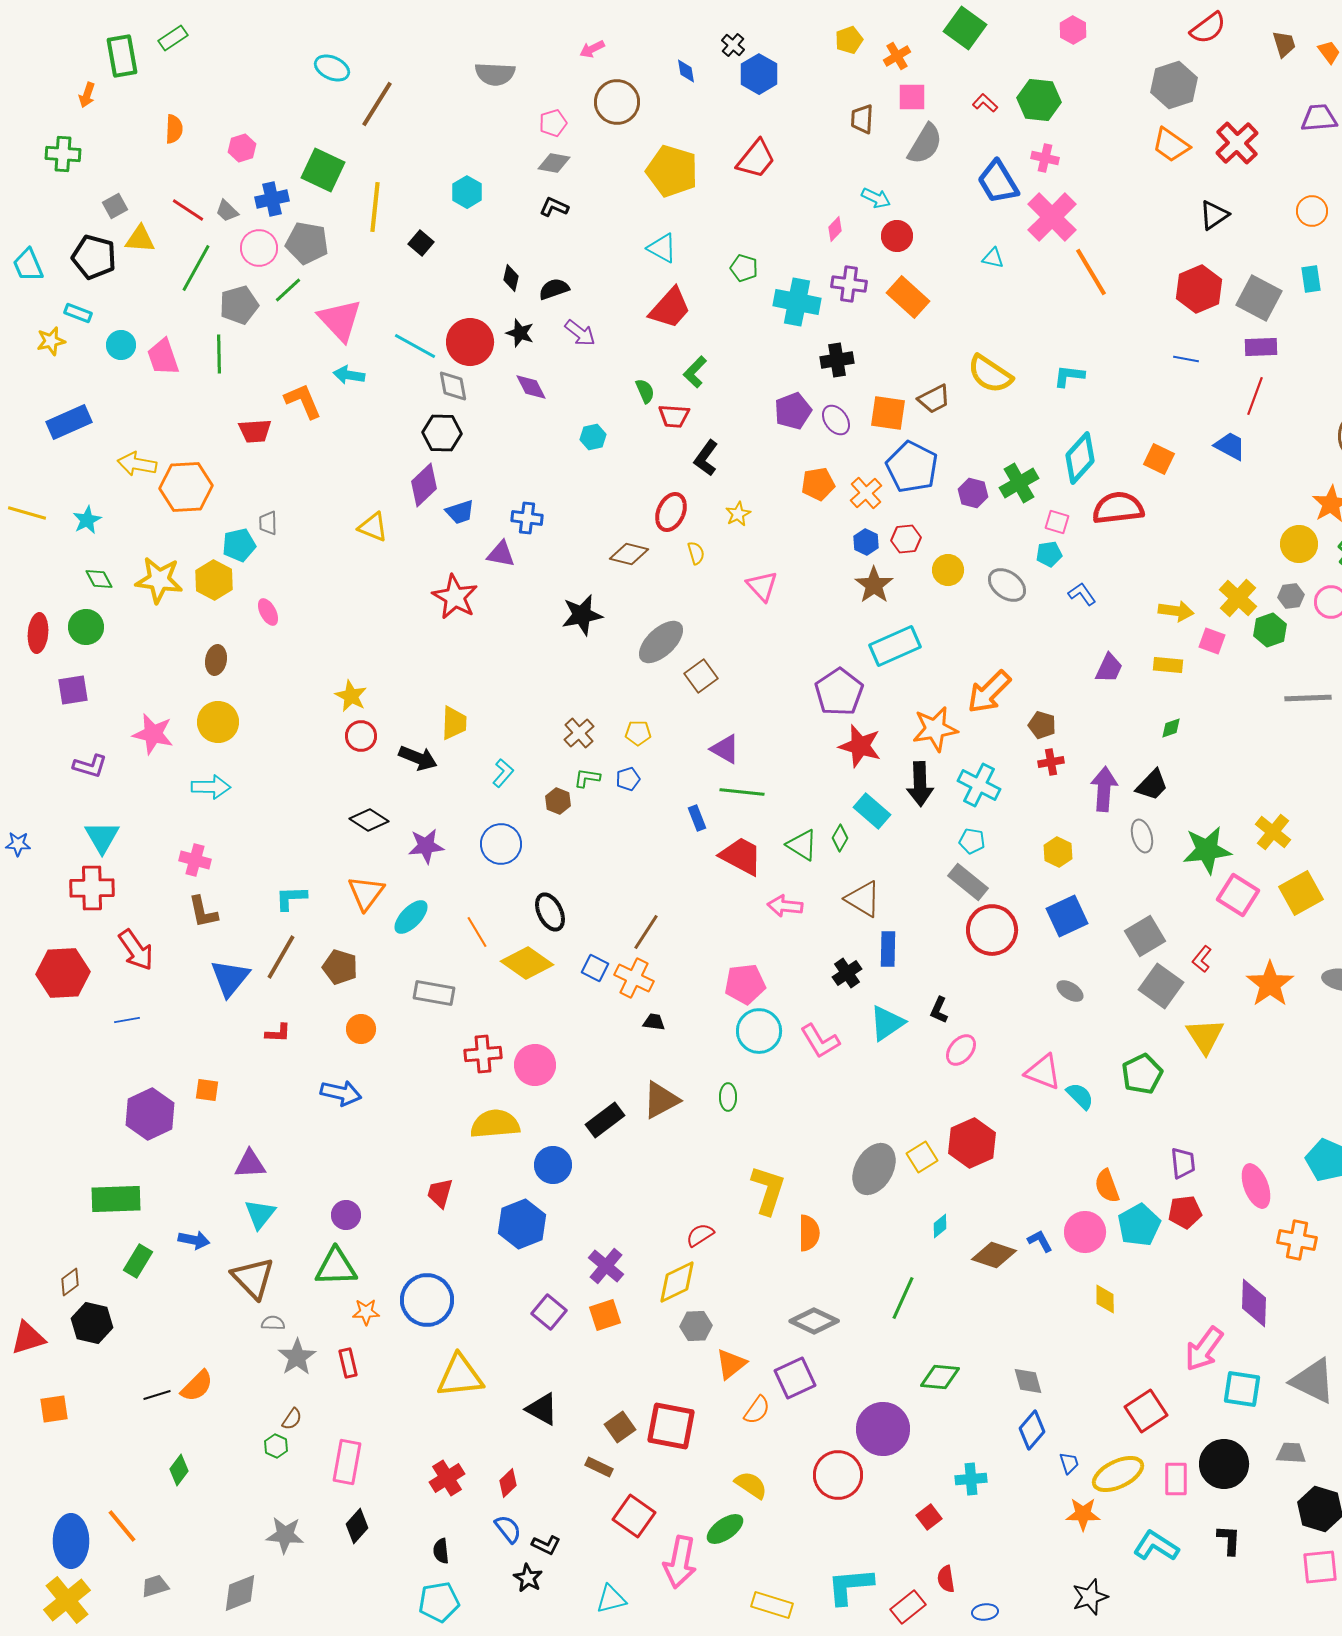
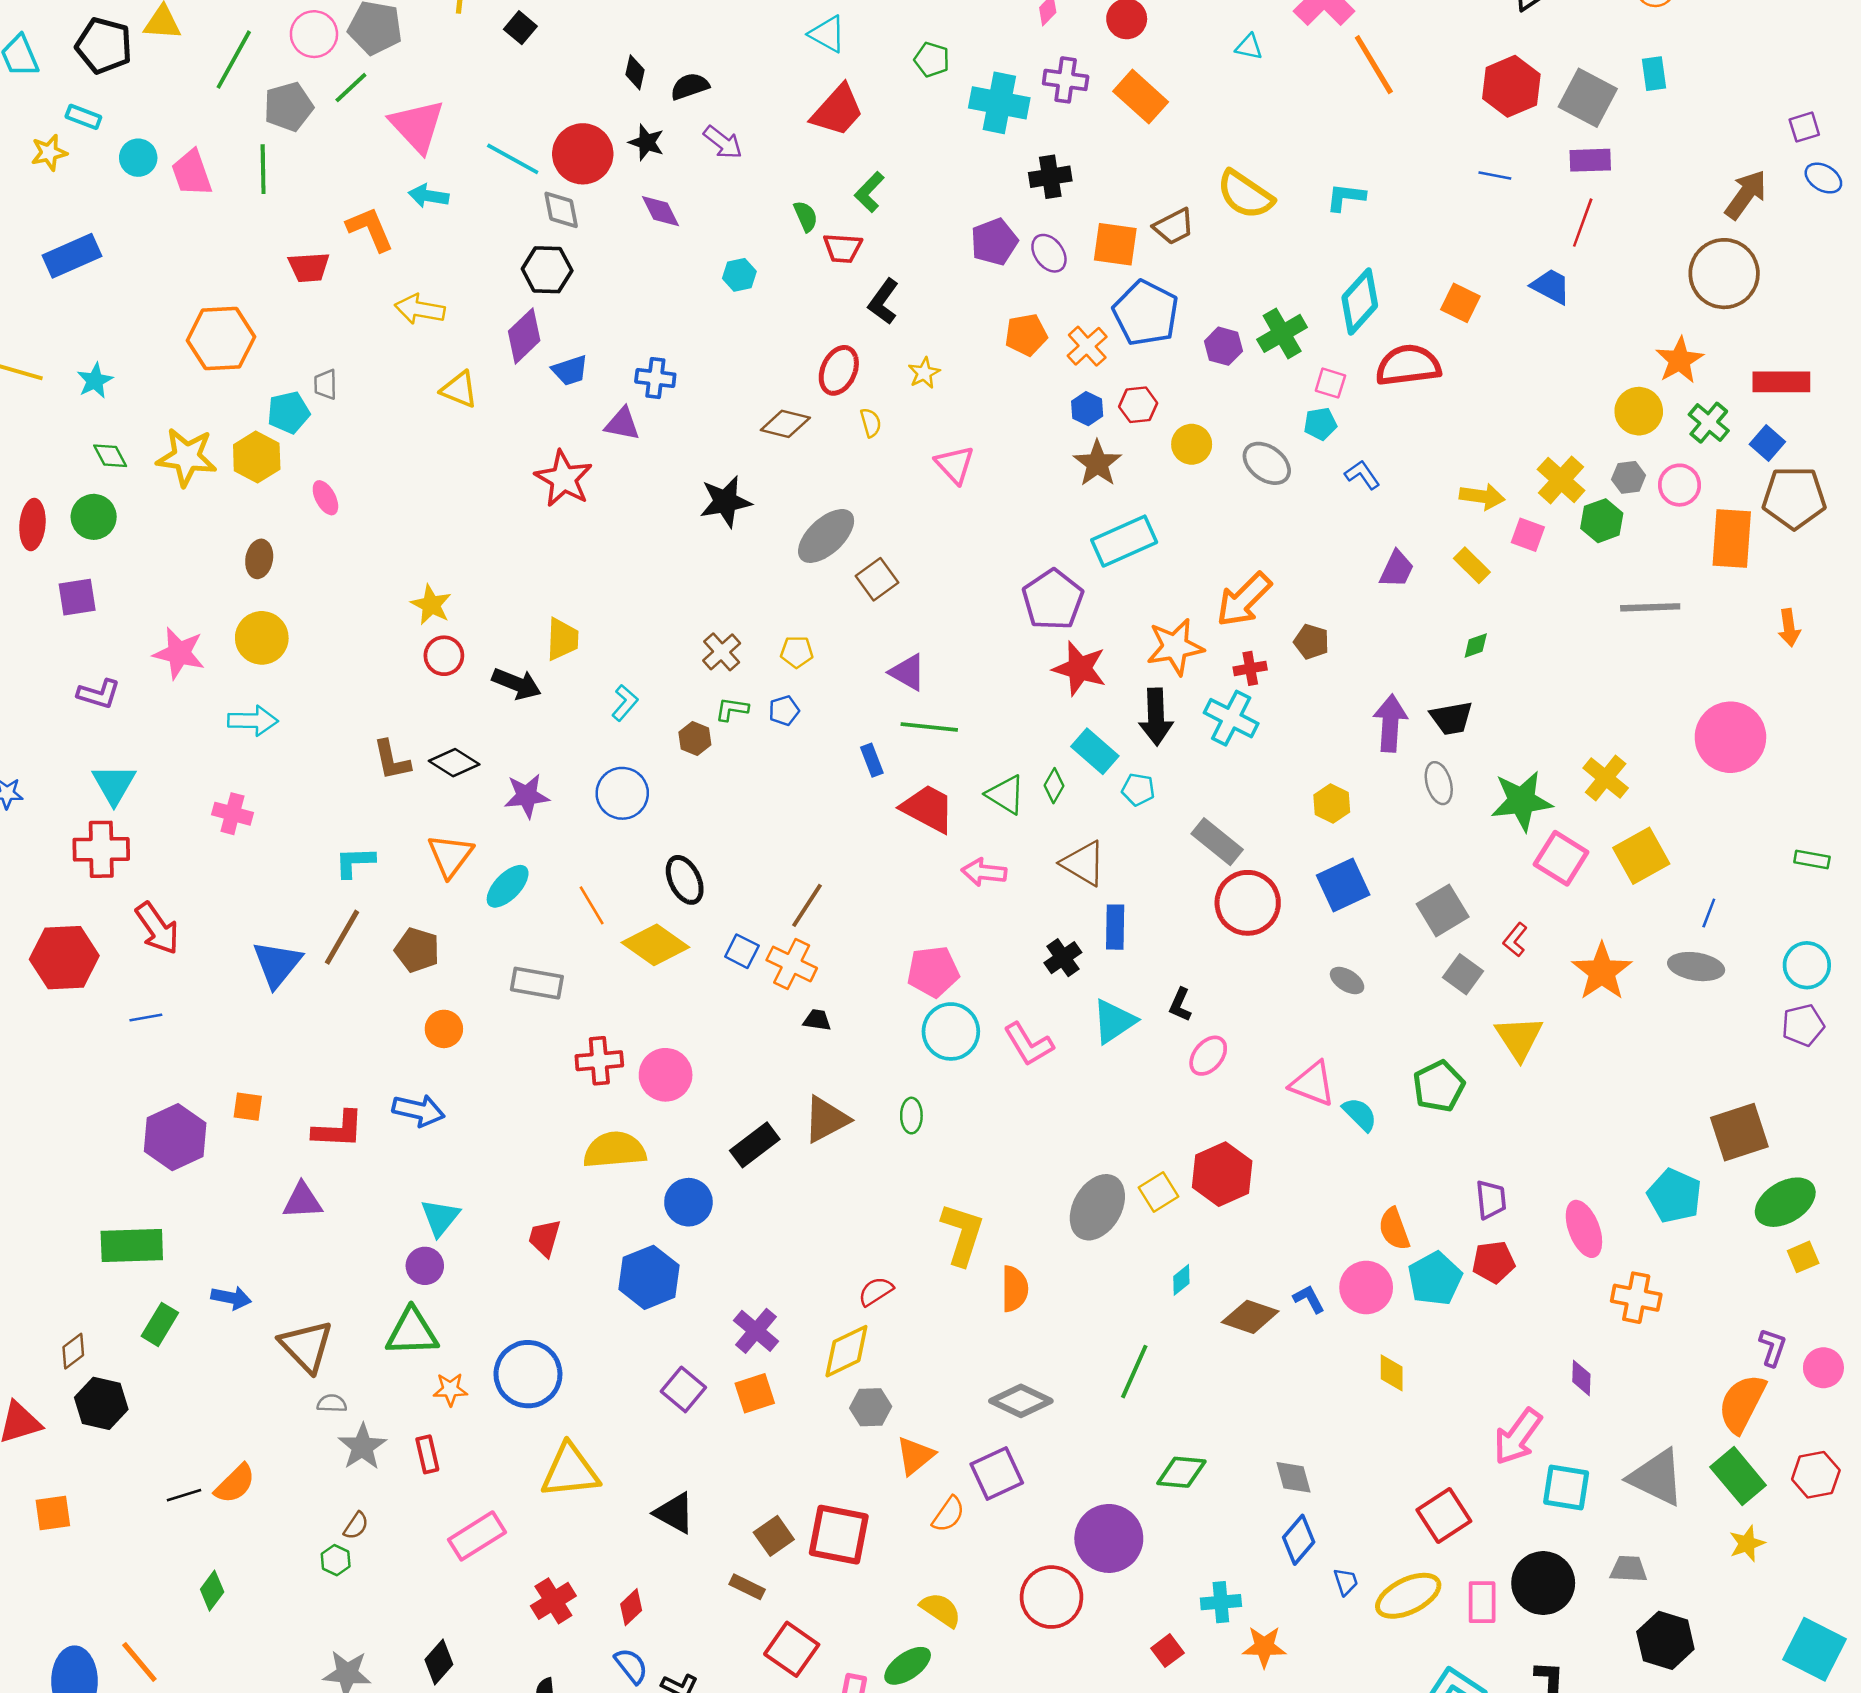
yellow arrow: (137, 464) -> (420, 309), moved
yellow rectangle: (1168, 665) -> (1472, 565), turned 40
red cross: (1051, 762) -> (1250, 668), moved
black trapezoid: (1152, 785) -> (1451, 718), turned 36
cyan pentagon: (972, 841) -> (1138, 789), moved
brown L-shape: (203, 912) -> (392, 760), moved
gray square: (1161, 986) -> (1463, 974), size x0.7
red L-shape: (278, 1033) -> (338, 1130), moved, size x1.6
cyan triangle: (260, 1214) -> (440, 1217), moved
purple diamond: (1254, 1303) -> (1581, 1378), size x0.6
pink rectangle: (347, 1462) -> (477, 1536), moved, turned 48
orange star: (1083, 1514) -> (1264, 1647), moved

